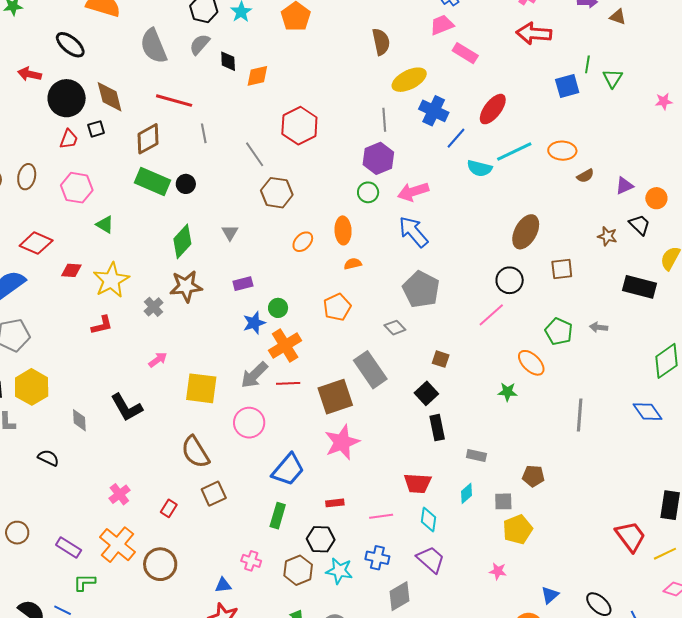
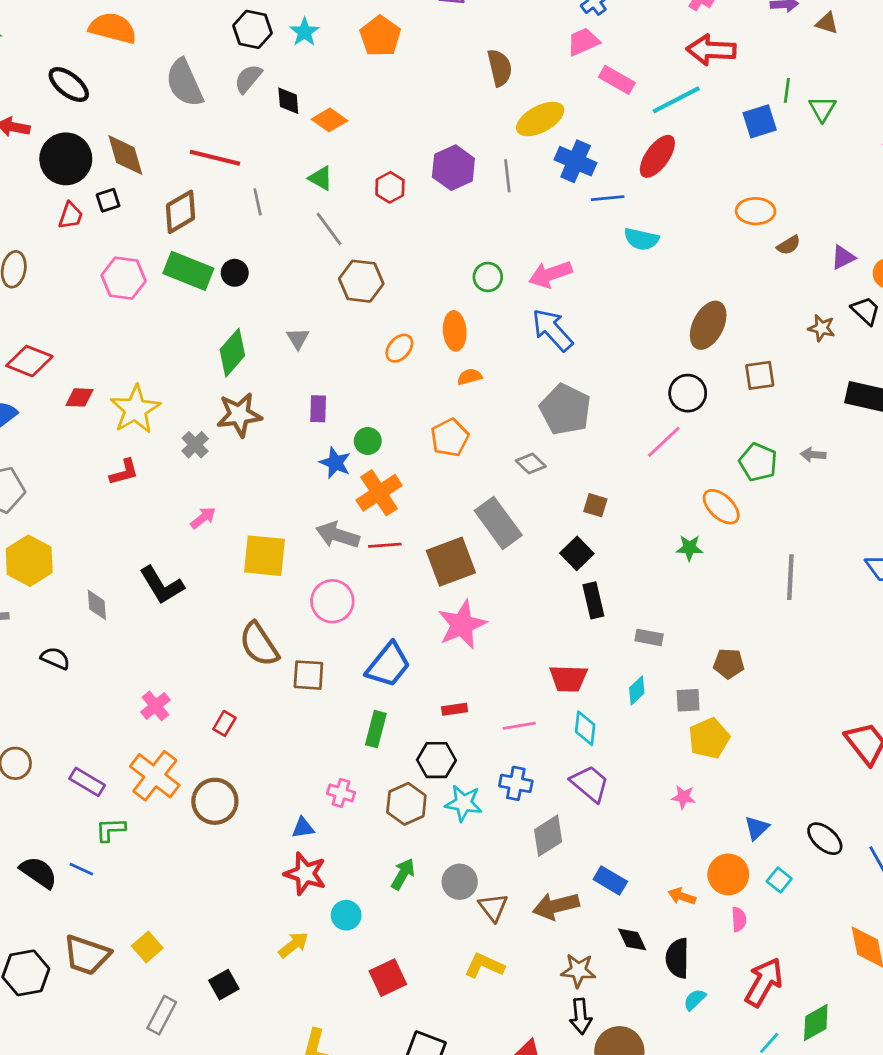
orange diamond: (257, 76) -> (330, 120), turned 50
red hexagon: (299, 126) -> (390, 187), size x0.6
blue line: (456, 138) -> (608, 198), turned 45
cyan line: (514, 151) -> (676, 100), moved
purple hexagon: (378, 158) -> (453, 168), moved
pink hexagon: (77, 188) -> (124, 278), moved
green triangle: (105, 225) -> (321, 178), moved
purple rectangle: (243, 284) -> (318, 409), turned -72
blue star: (254, 323) -> (335, 463), turned -30
gray arrow: (254, 375) -> (338, 535), turned 64
brown square: (214, 494) -> (308, 675), moved, turned 30

